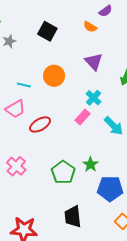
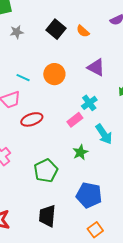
orange semicircle: (90, 27) -> (83, 31), moved
purple triangle: (94, 62) -> (96, 67), turned -30
green star: (90, 164) -> (80, 152), moved

